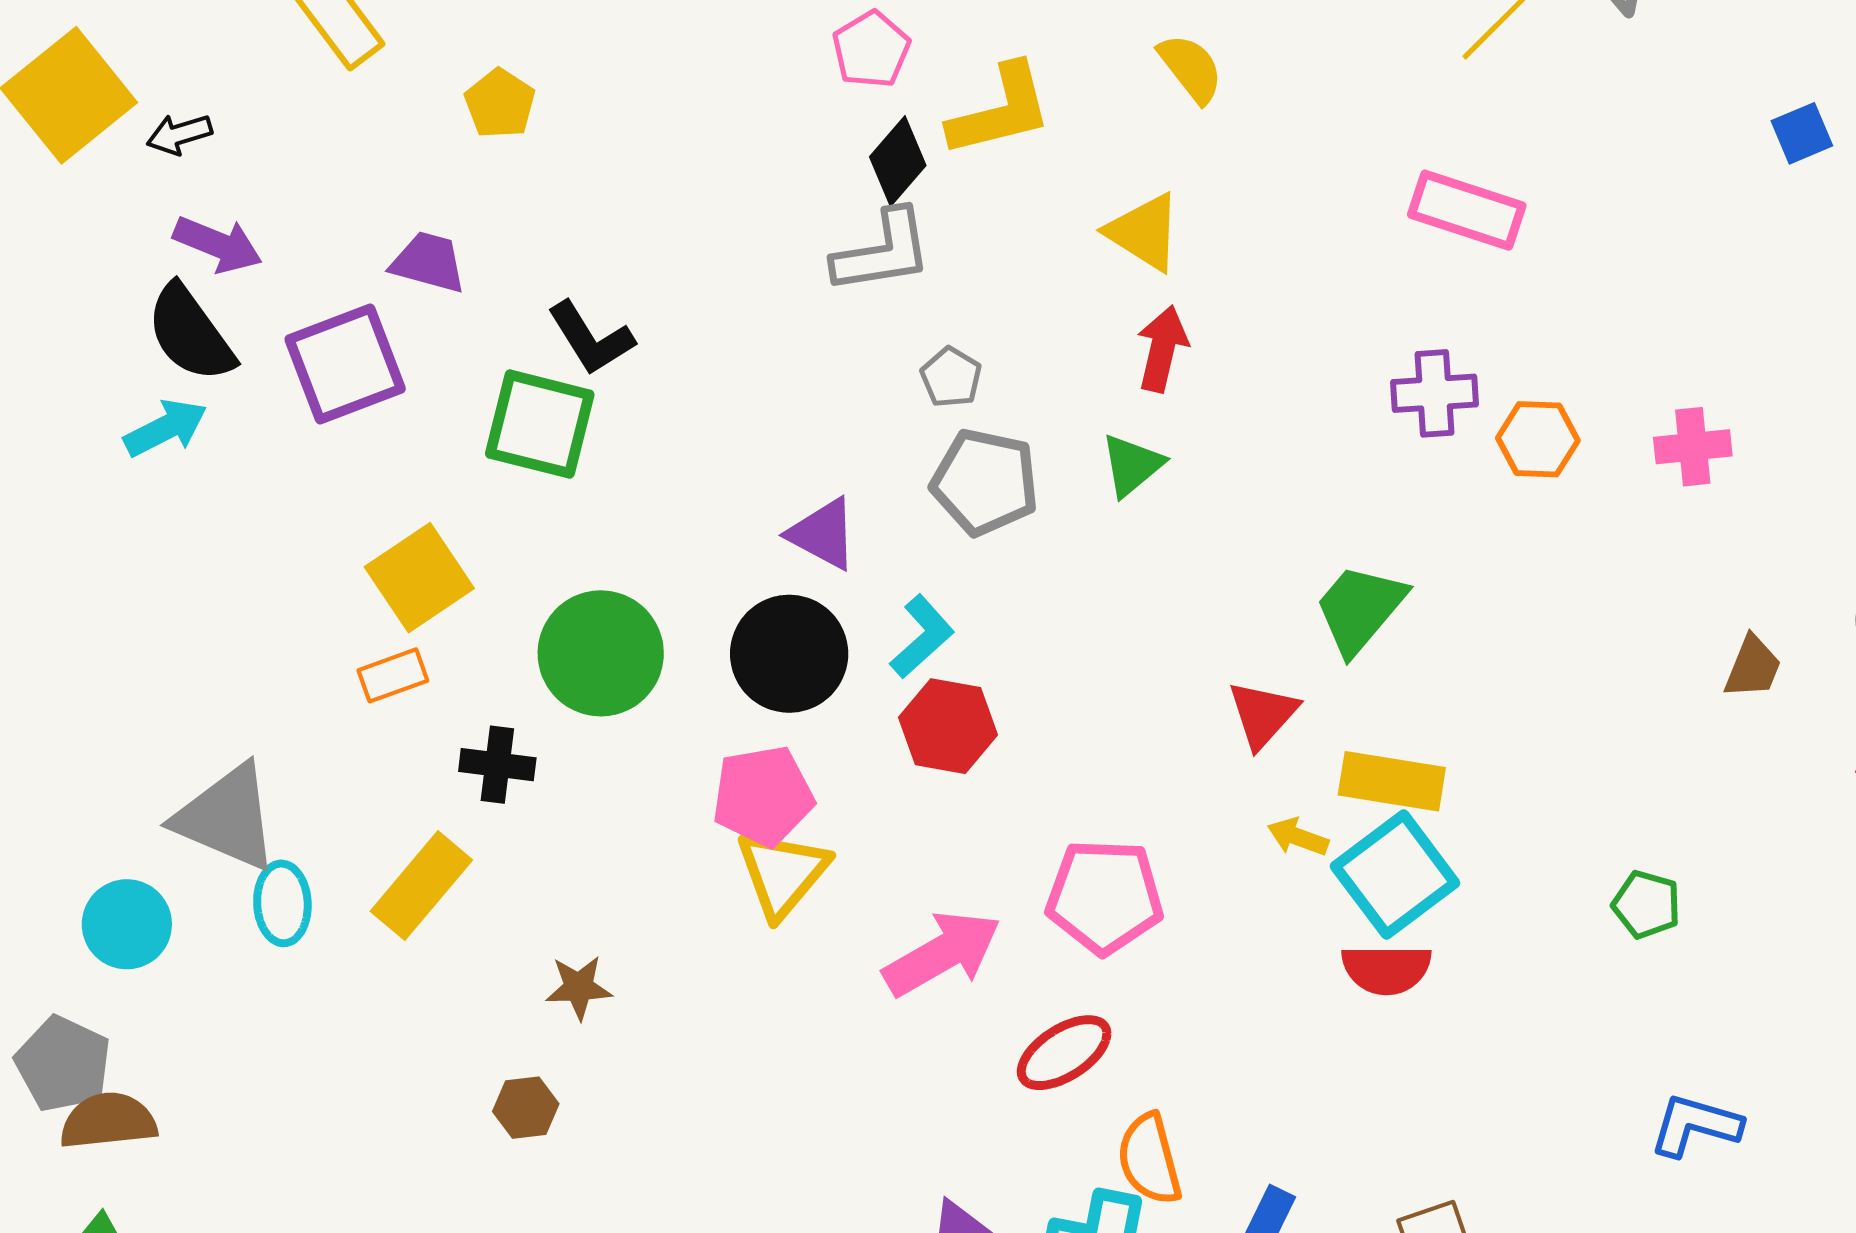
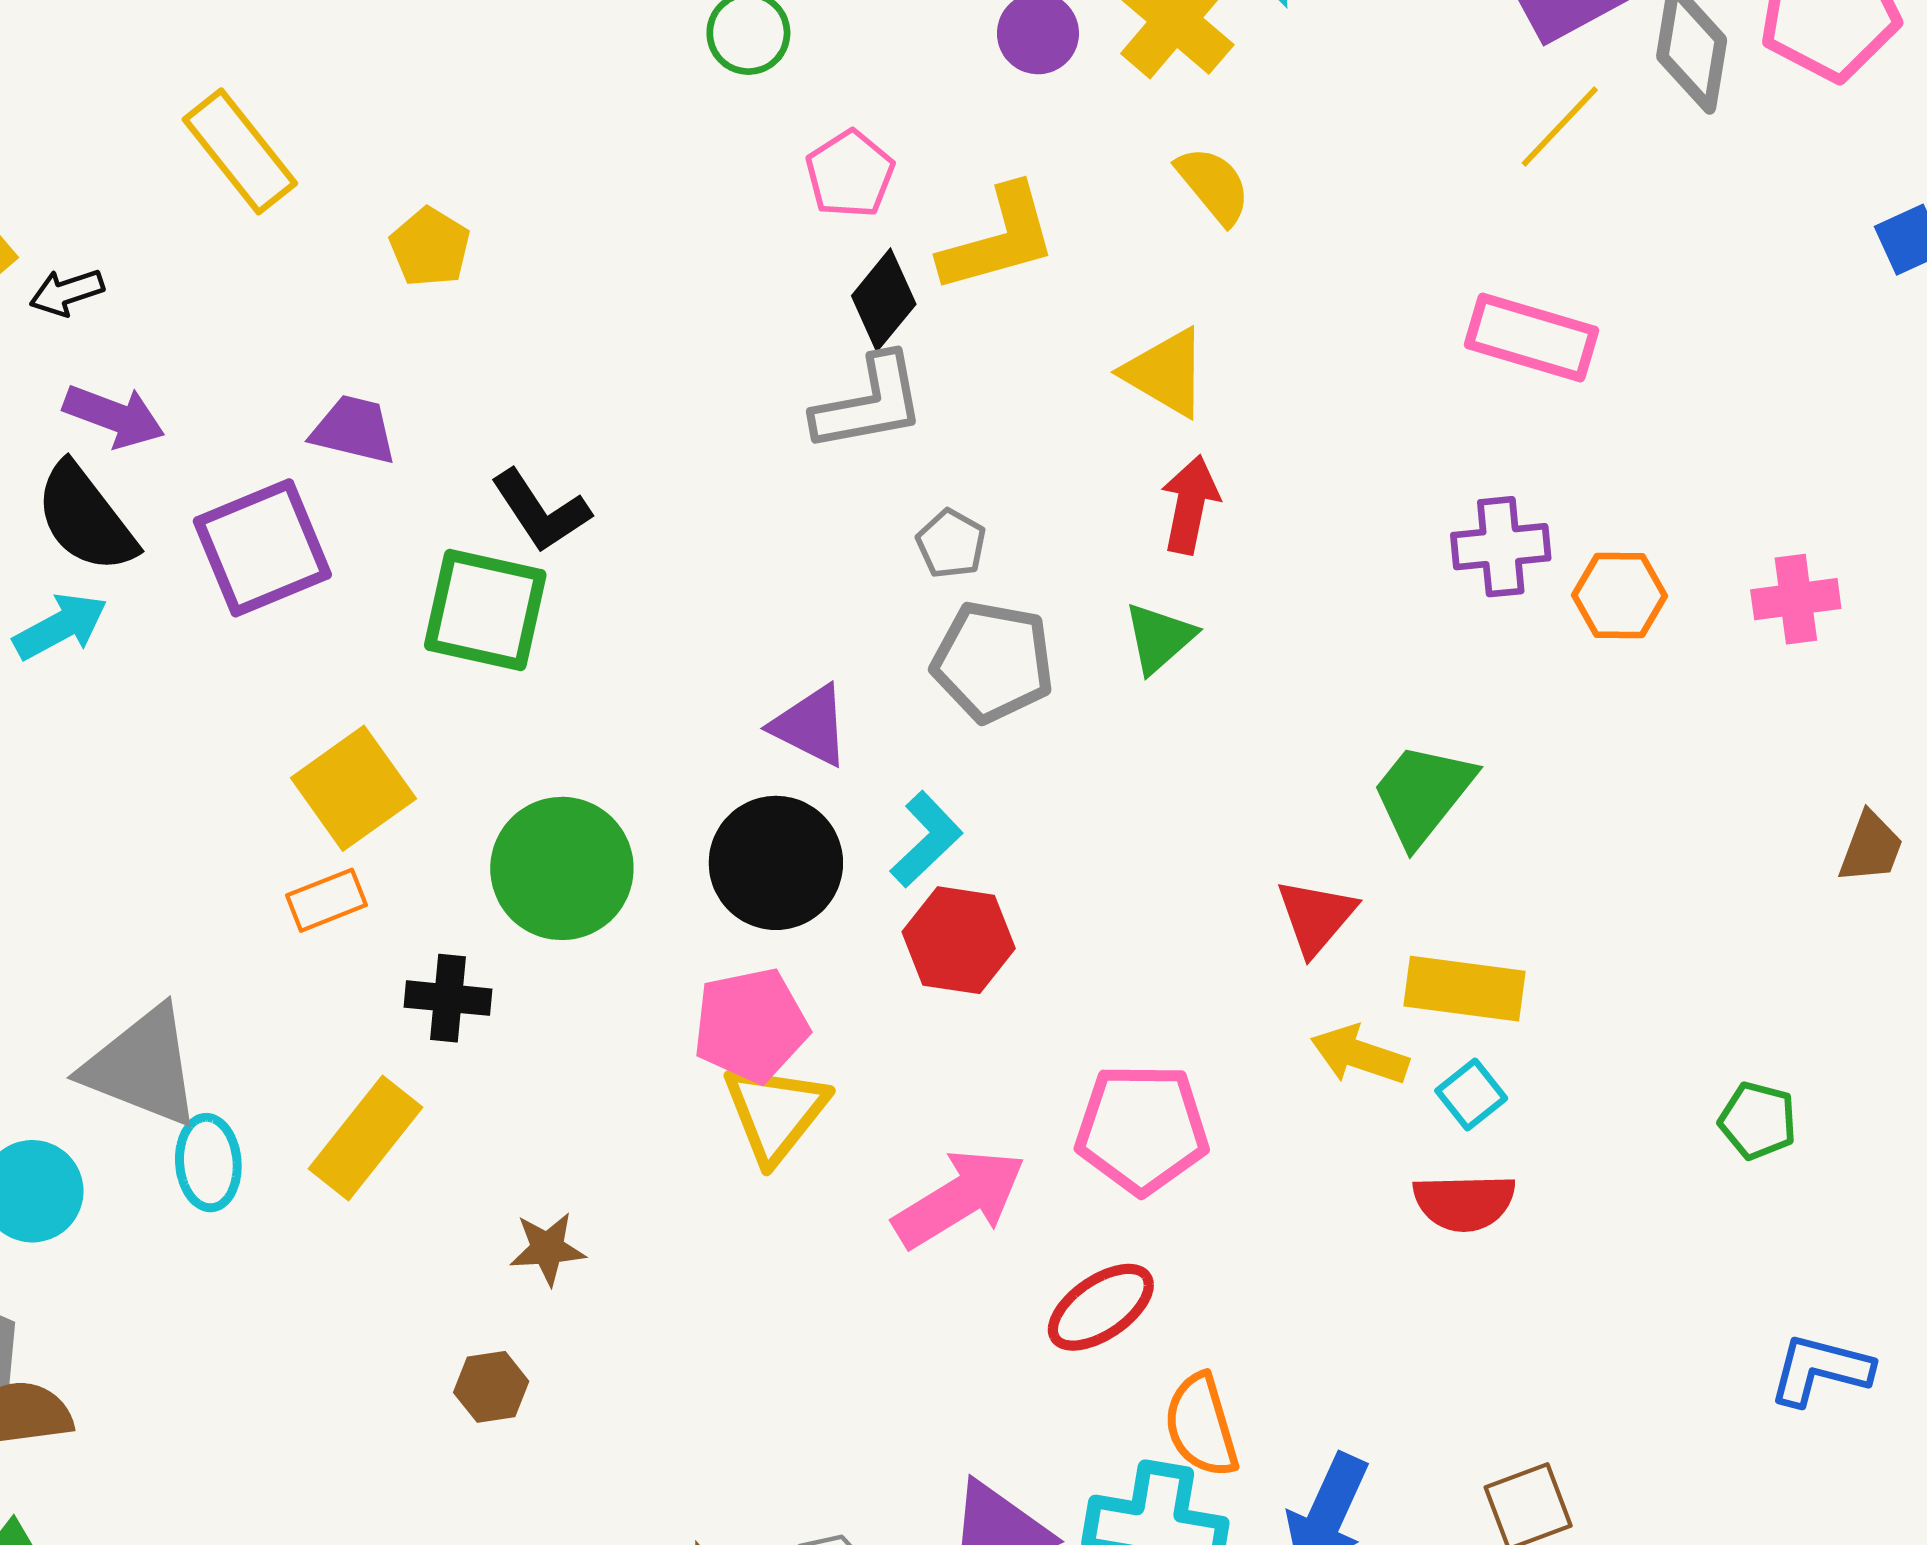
yellow arrow: (1298, 837) -> (1360, 1055), size x1.4
cyan square: (1395, 875) -> (1471, 1095), size x0.5

